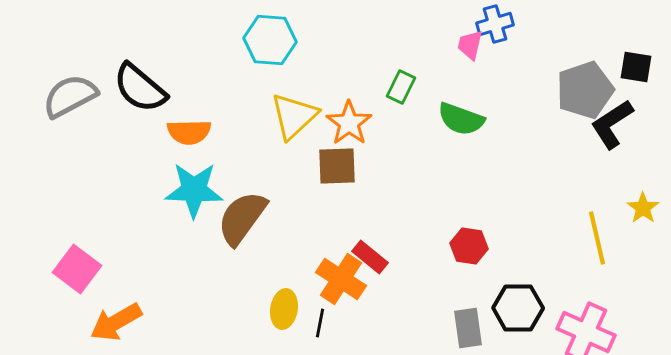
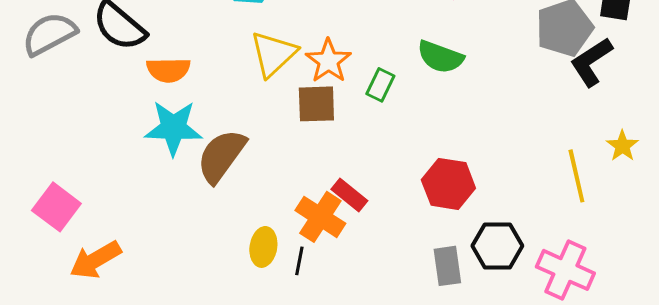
green rectangle: (401, 87) -> (380, 85), moved
red hexagon: (469, 246) -> (448, 184), size x1.4

